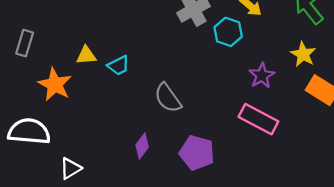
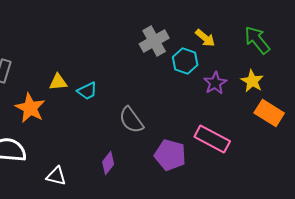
purple star: (262, 76) -> (215, 83), moved
purple pentagon: (197, 153) -> (170, 155), moved
white triangle: (70, 168) -> (56, 176), moved, turned 45

